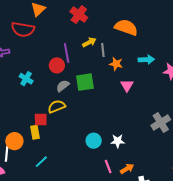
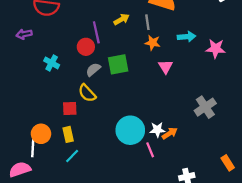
gray line: (103, 50) -> (147, 22), moved
yellow semicircle: (57, 106) -> (87, 93), turned -108
yellow rectangle: (35, 132) -> (68, 134), moved
cyan circle: (94, 141) -> (130, 130), size x1.6
pink line: (108, 167) -> (150, 150), moved
orange arrow: (127, 169) -> (170, 133), moved

